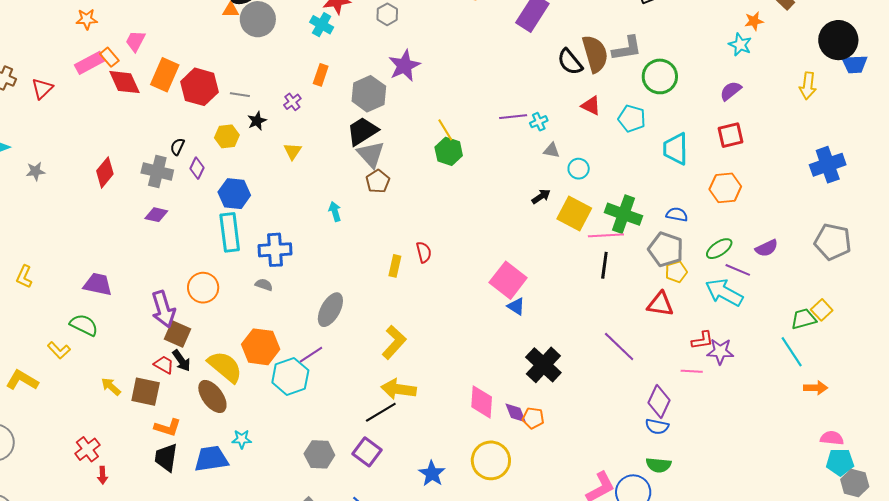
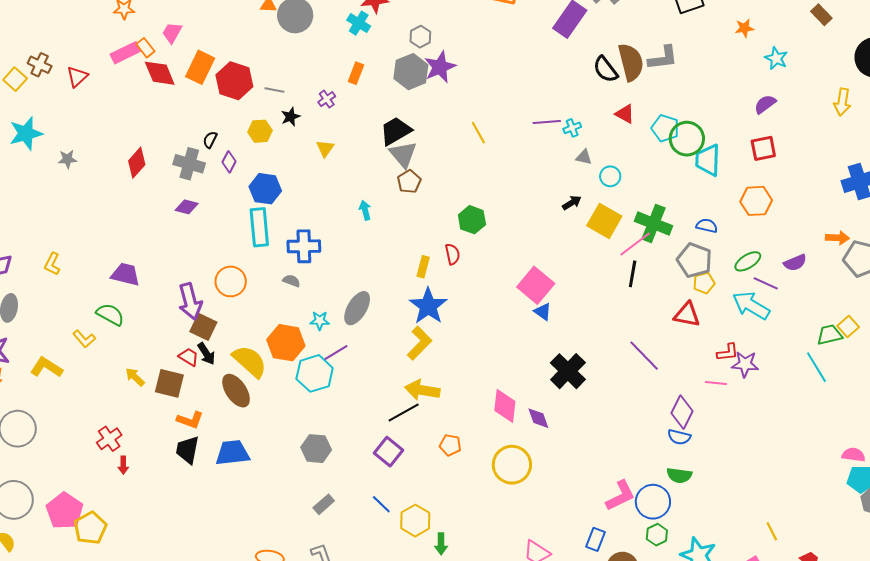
gray hexagon: (387, 14) -> (420, 37), moved
orange star: (754, 21) -> (744, 28), moved
green circle: (660, 76) -> (687, 139), moved
gray hexagon: (369, 94) -> (411, 72), moved
green hexagon: (449, 151) -> (472, 220), moved
pink line: (606, 235) -> (635, 244), turned -36
orange arrow: (816, 388) -> (837, 238), moved
orange pentagon: (533, 418) -> (450, 445), moved
cyan star: (242, 439) -> (320, 321), moved
gray hexagon: (319, 454) -> (316, 449), moved
blue star: (432, 474) -> (428, 306), moved, size x1.4

